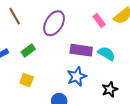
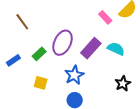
purple ellipse: (54, 23) -> (63, 43), moved
purple rectangle: (81, 50) -> (91, 48), turned -50
blue star: (77, 76) -> (74, 75), moved

